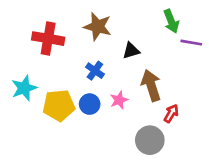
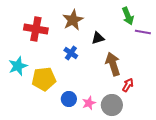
brown star: (98, 26) -> (73, 20), turned 30
pink star: (119, 100) -> (89, 103), moved
blue circle: (90, 104) -> (69, 99), moved

